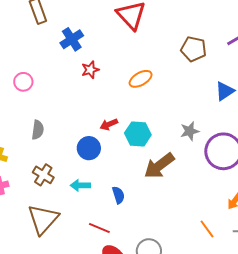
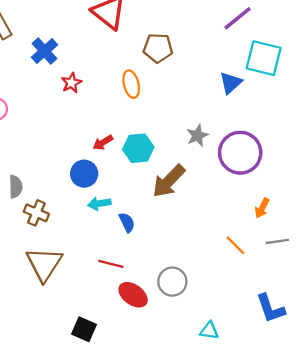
brown pentagon: (194, 49) -> (158, 48), moved
orange ellipse: (141, 79) -> (131, 84), turned -65
gray semicircle: (38, 130) -> (16, 187), moved
cyan arrow: (80, 185) -> (99, 204), moved

